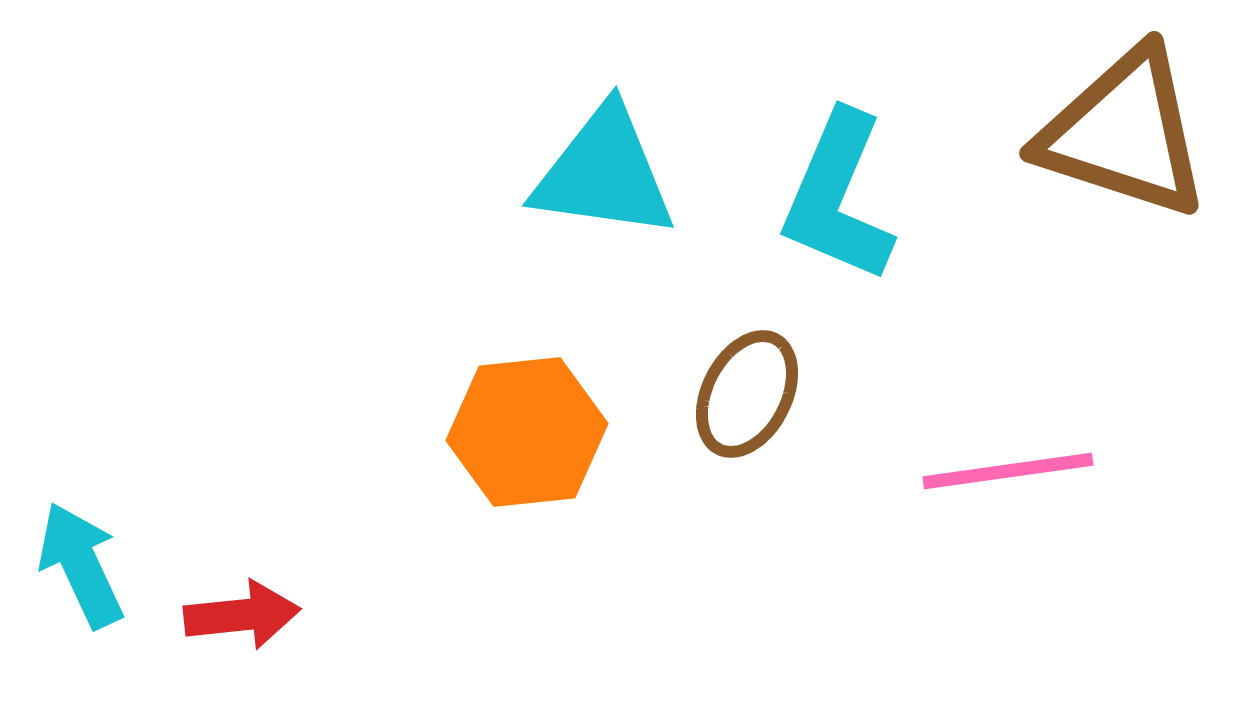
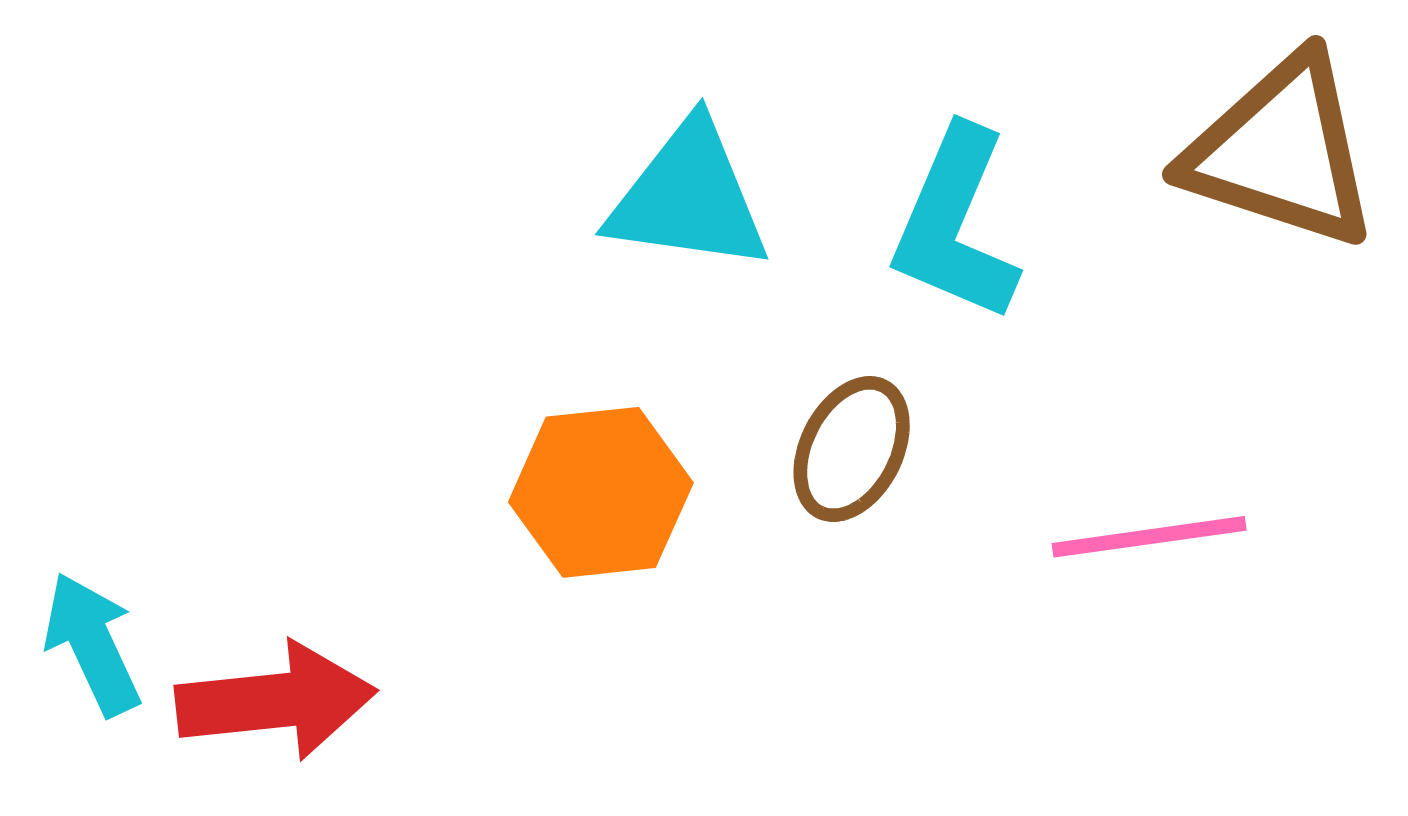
red arrow: (242, 615) -> (276, 701), size x1.5

